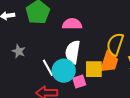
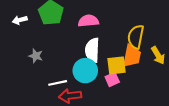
white line: (48, 68) -> (58, 83), moved, turned -66
pink square: (79, 81) -> (112, 79), moved

